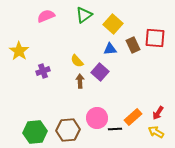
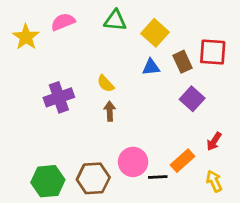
green triangle: (84, 15) -> (115, 20), turned 42
yellow star: (19, 51) -> (26, 37), moved
purple cross: (43, 71) -> (59, 97), size x1.5
purple square: (100, 72) -> (192, 99), moved
red arrow: (158, 113) -> (214, 141), moved
yellow arrow: (156, 132) -> (214, 181), turned 35

